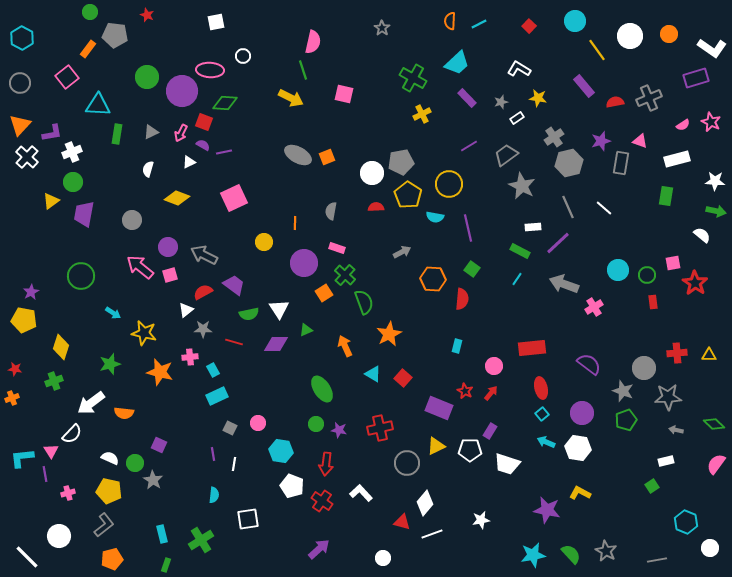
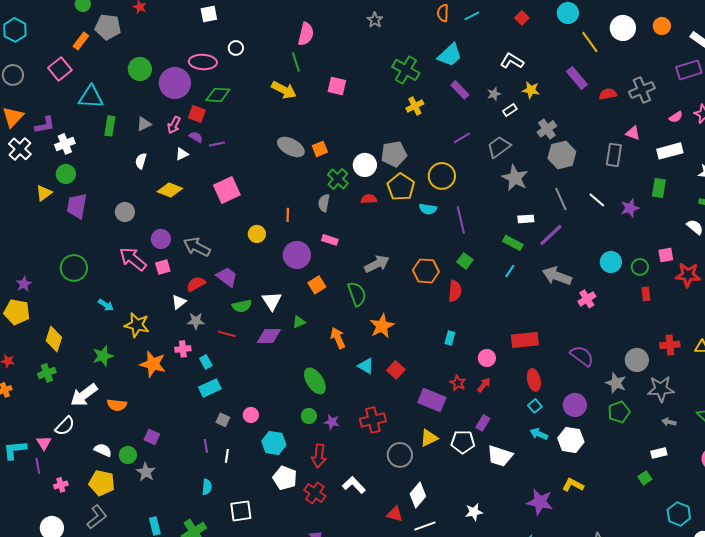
purple star: (601, 141) -> (630, 208), moved
gray arrow: (402, 252) -> (377, 264), moved, size x1.4
green cross: (345, 275) -> (338, 179), moved
red star: (695, 283) -> (688, 275), turned -30

